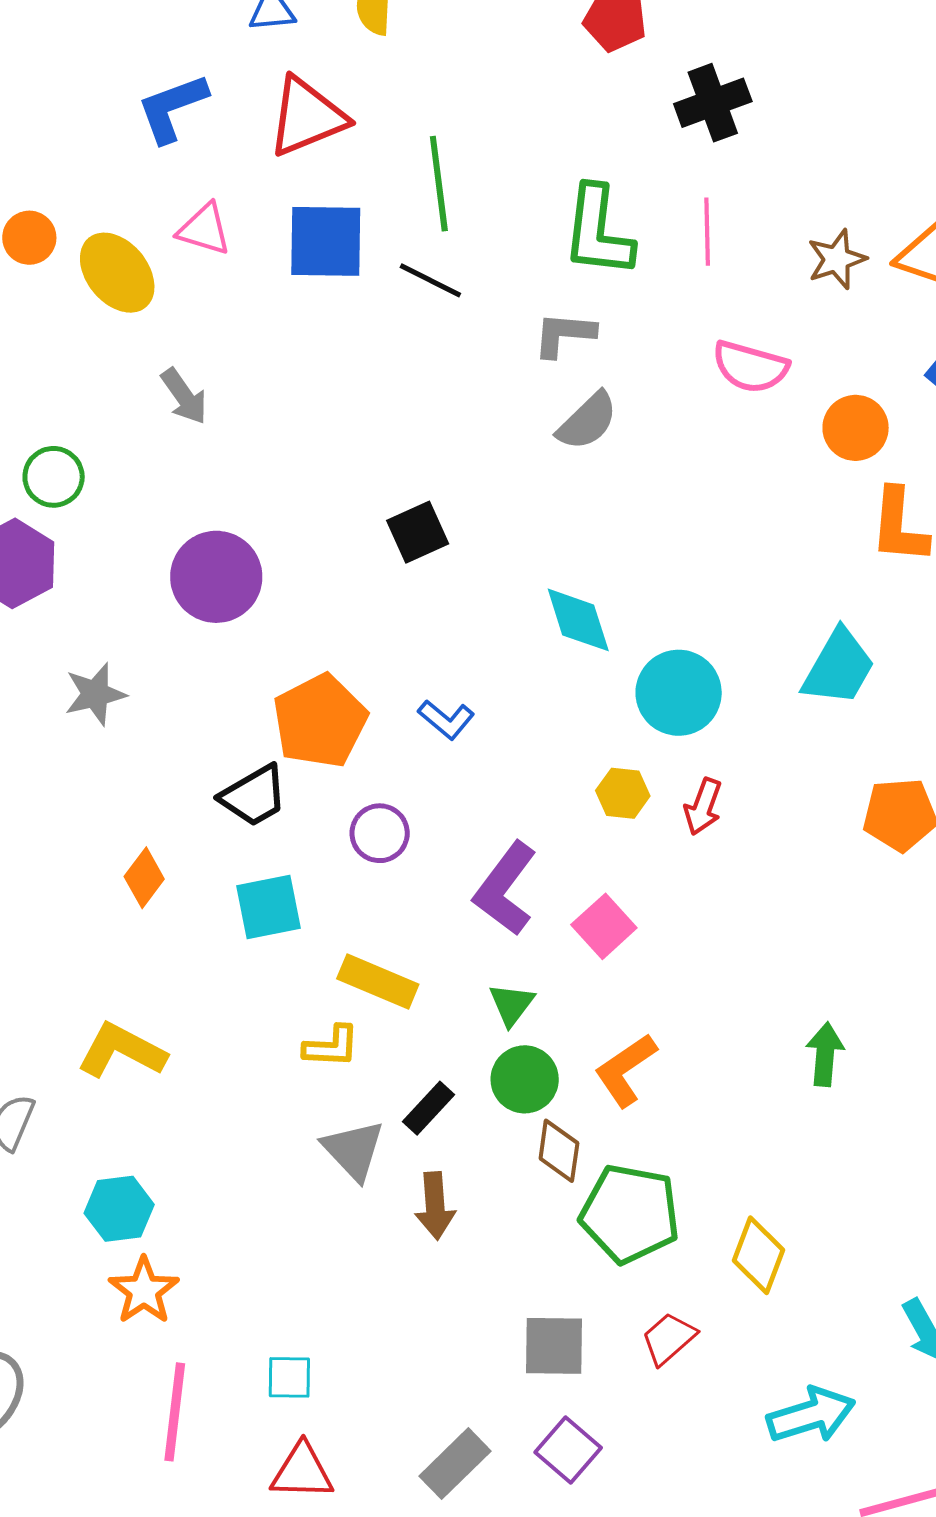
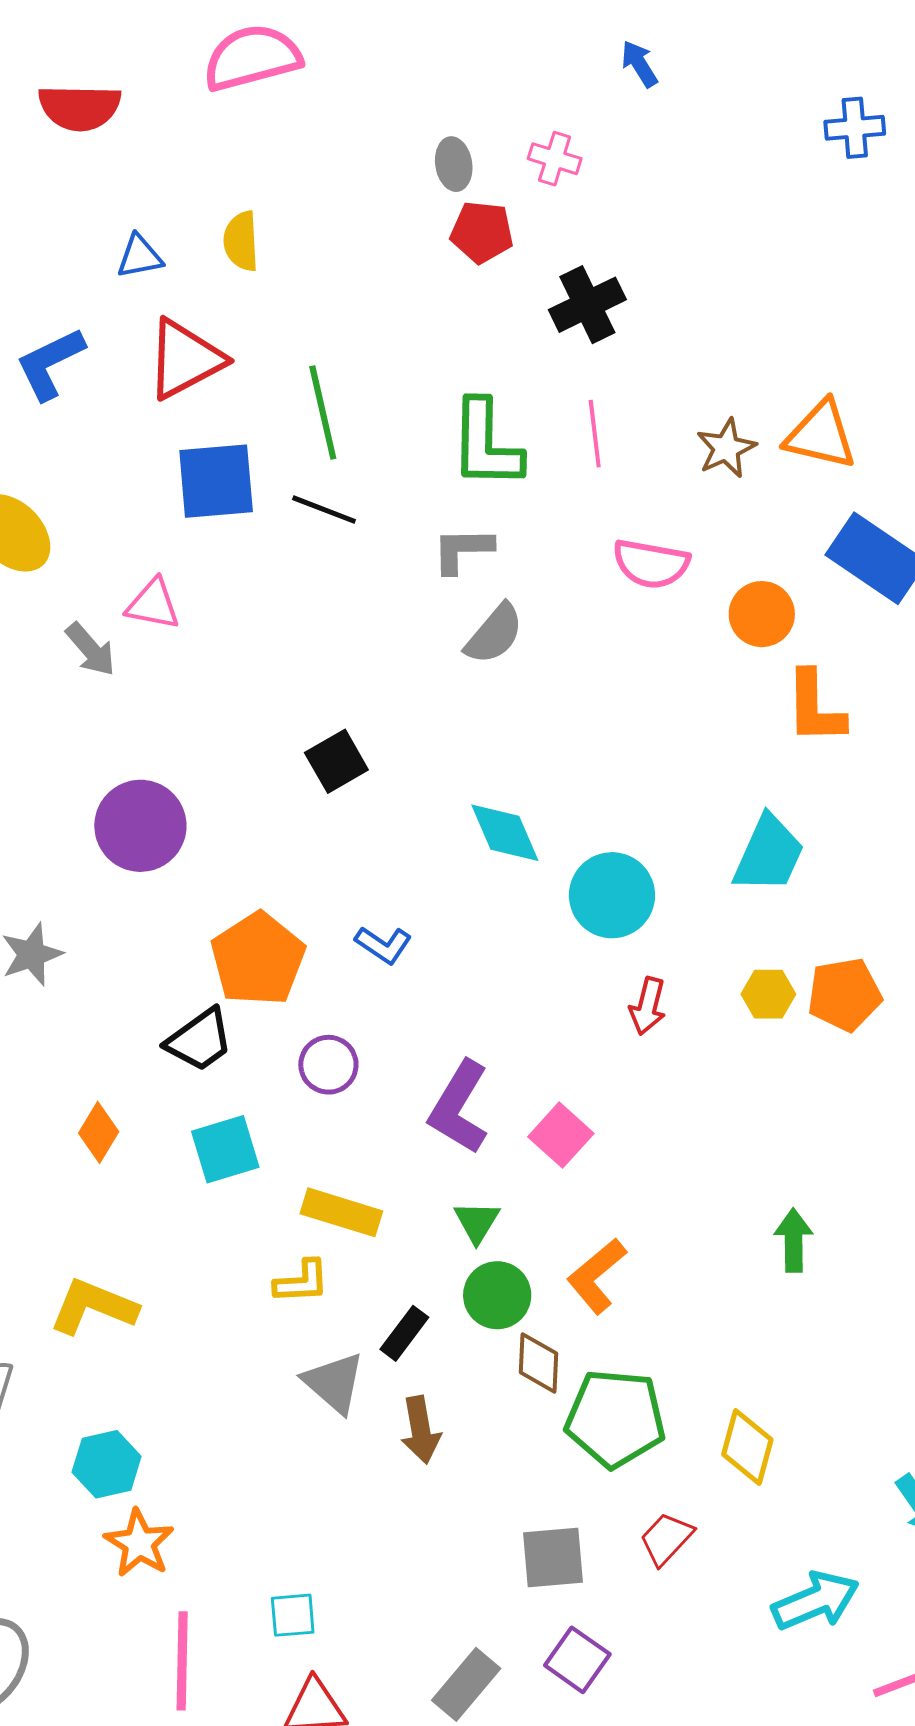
pink triangle: (204, 229) -> (153, 604), moved
yellow hexagon: (623, 793) -> (768, 994), moved

